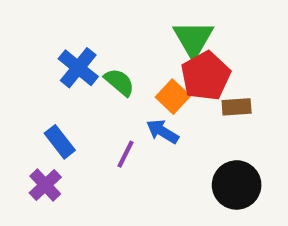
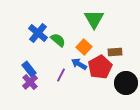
red pentagon: (206, 76) -> (100, 67), moved
purple cross: (45, 185) -> (30, 82), moved
black circle: (237, 185) -> (126, 83), moved

